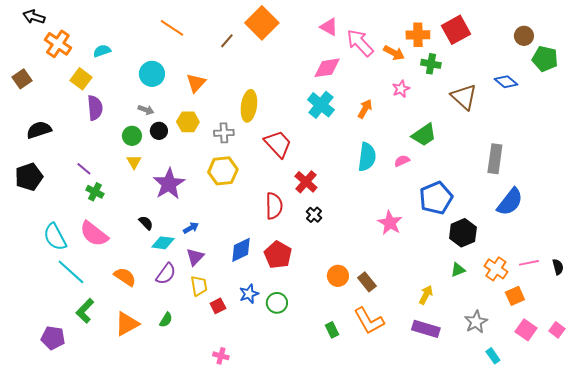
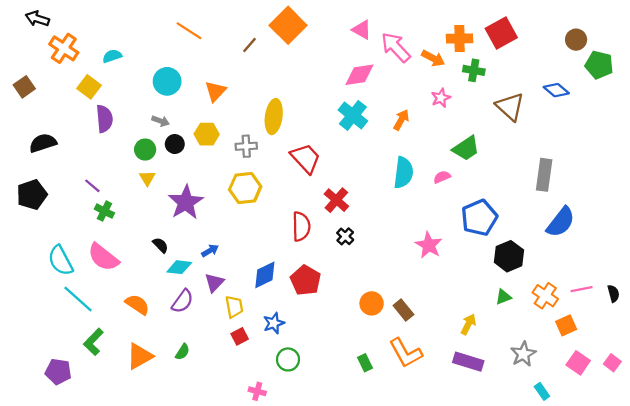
yellow trapezoid: (199, 286) -> (234, 307), moved
green circle: (277, 303) -> (288, 359), moved
pink cross: (221, 356) -> (257, 391), moved

